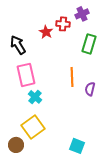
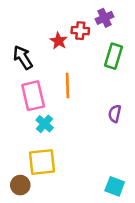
orange line: (72, 77) -> (68, 86), moved
yellow square: (33, 127) -> (42, 162), turned 30
cyan square: (77, 146) -> (115, 186), moved

